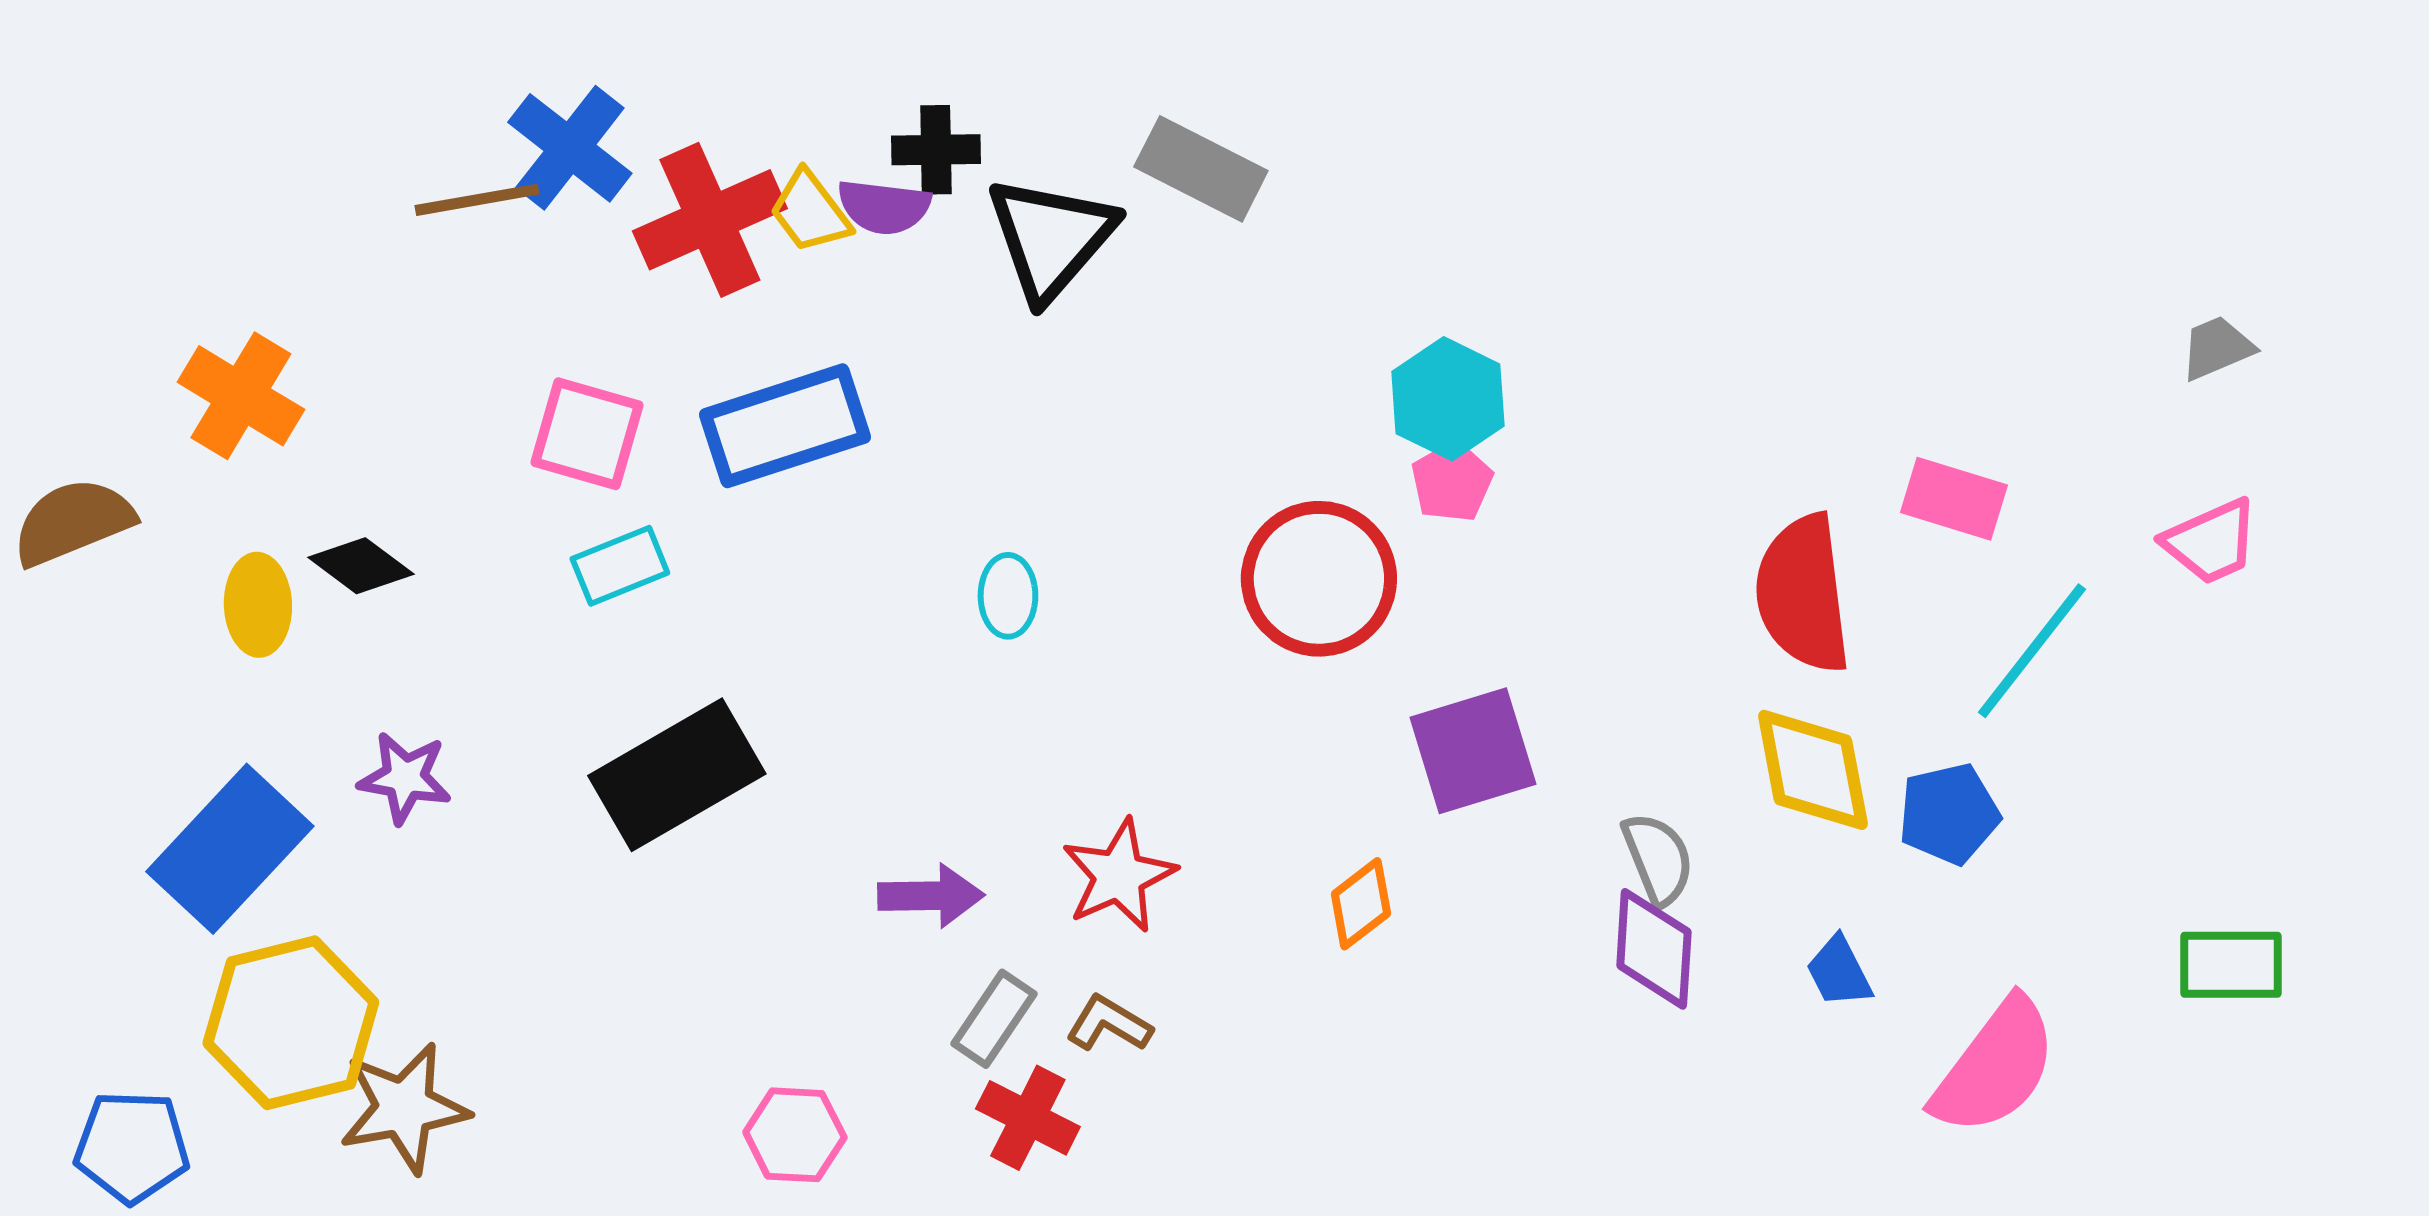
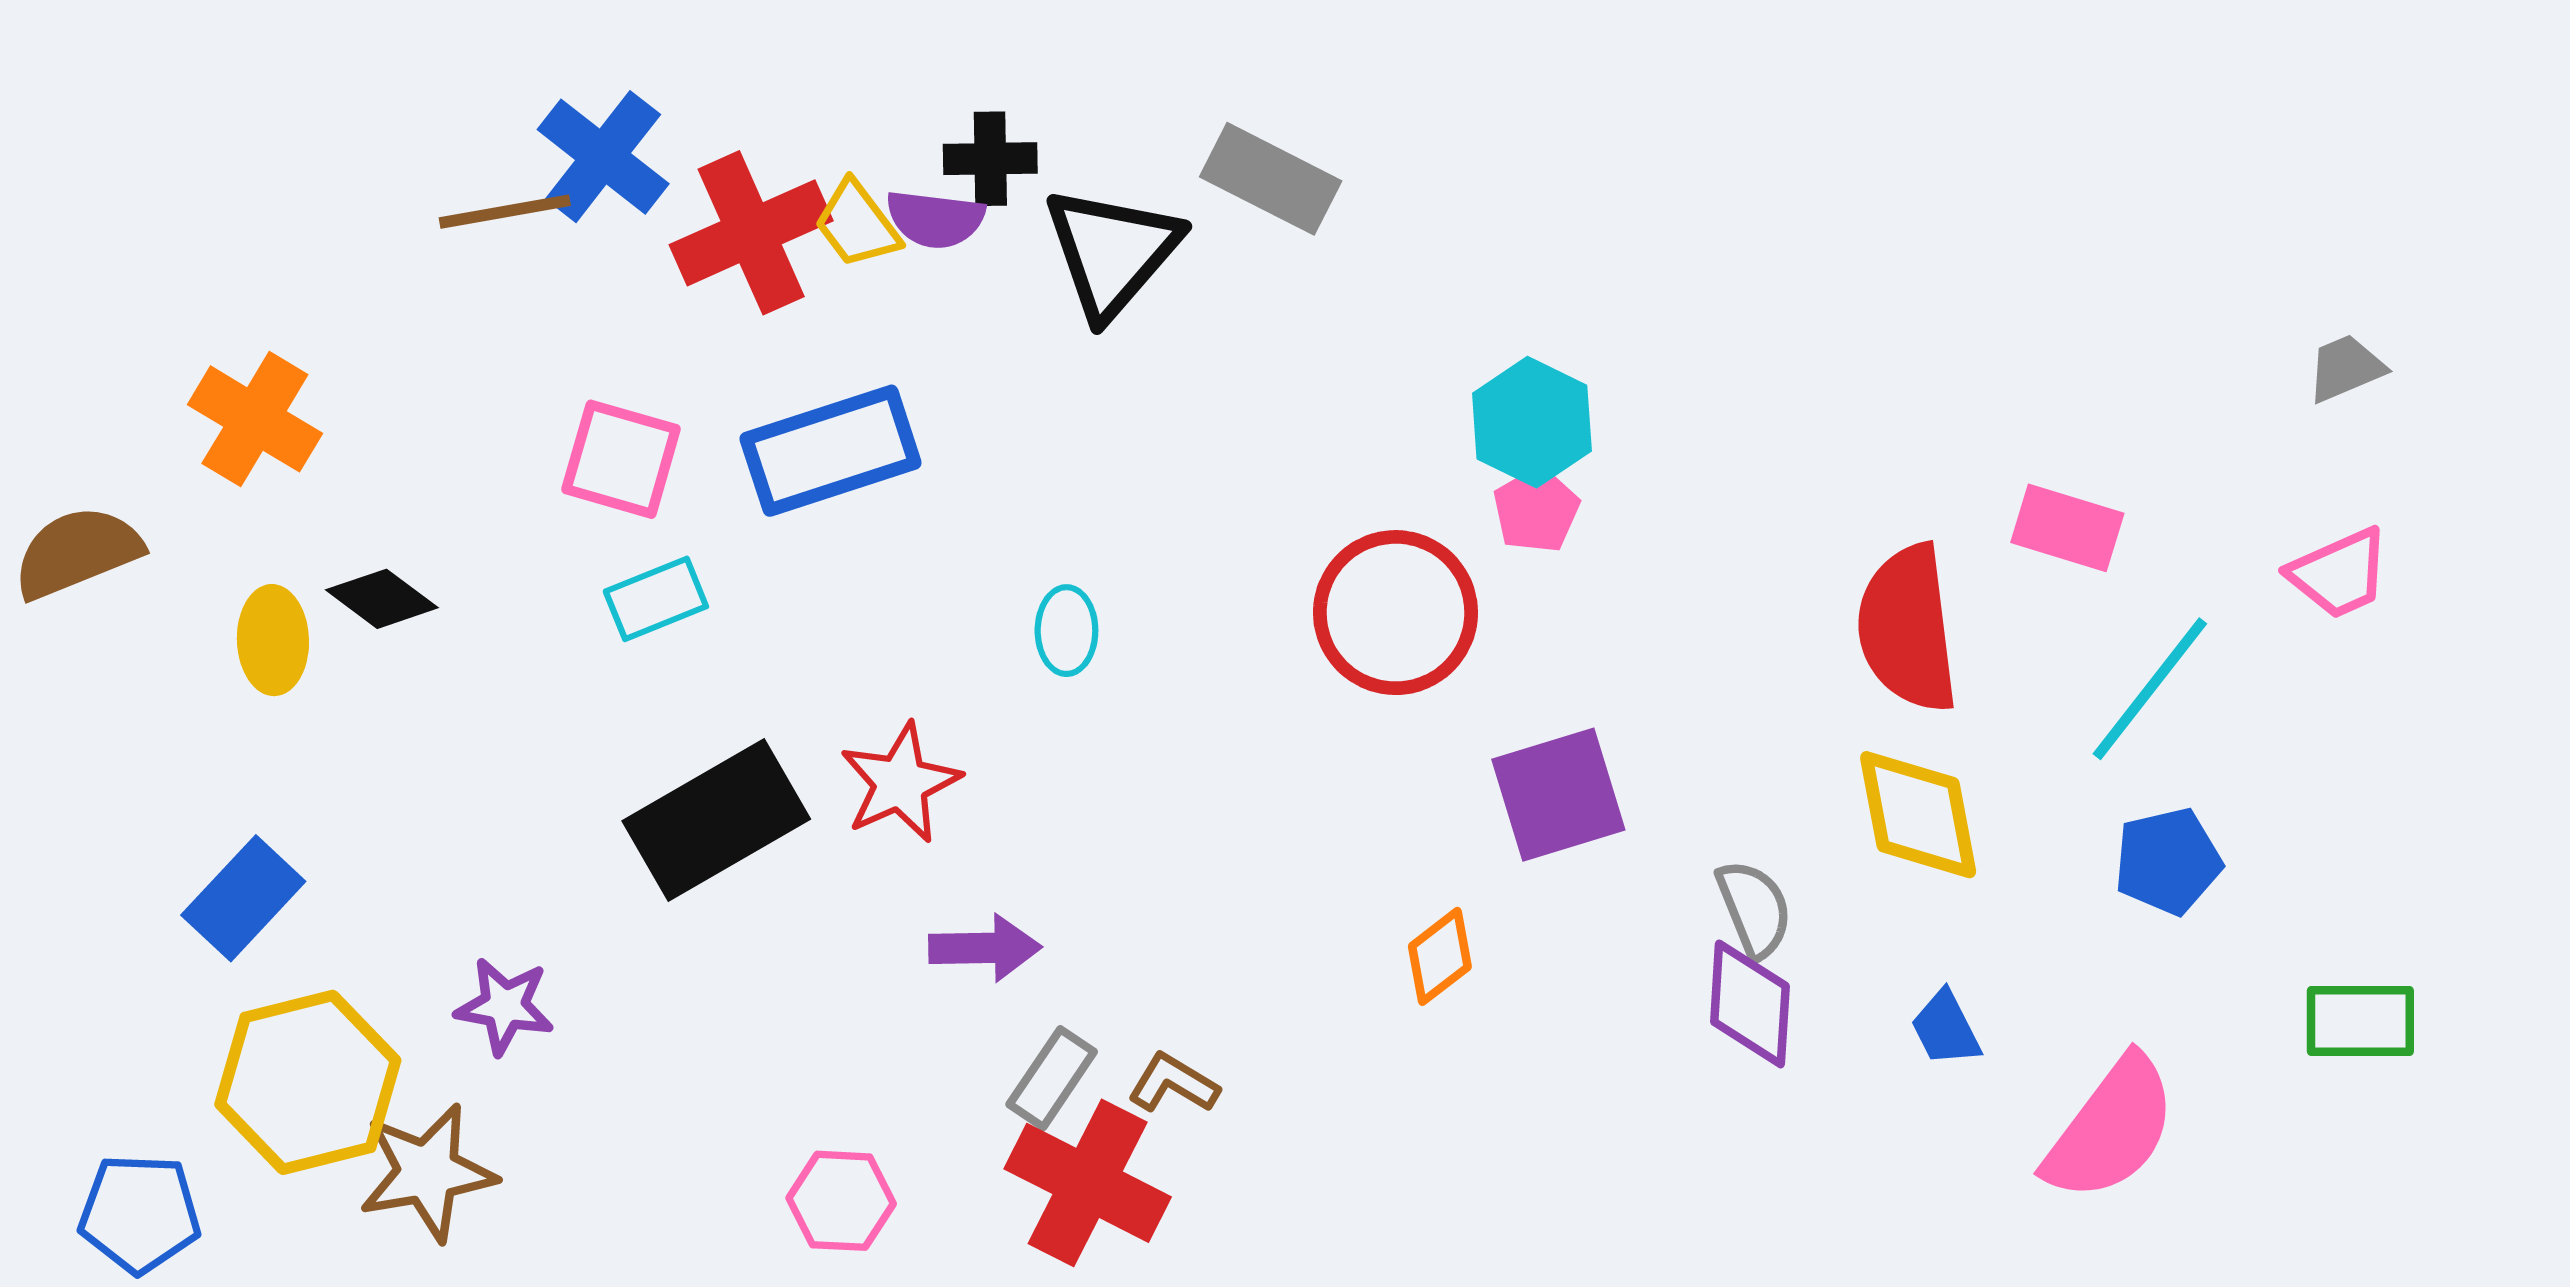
purple star: (405, 778) -> (505, 1006), moved
blue pentagon: (1949, 814) -> (2168, 861), moved
blue rectangle: (230, 849) -> (243, 898), size x0.7
red star: (1119, 876) -> (900, 783), moved
red cross: (1028, 1118) -> (1088, 1183), size x1.5

